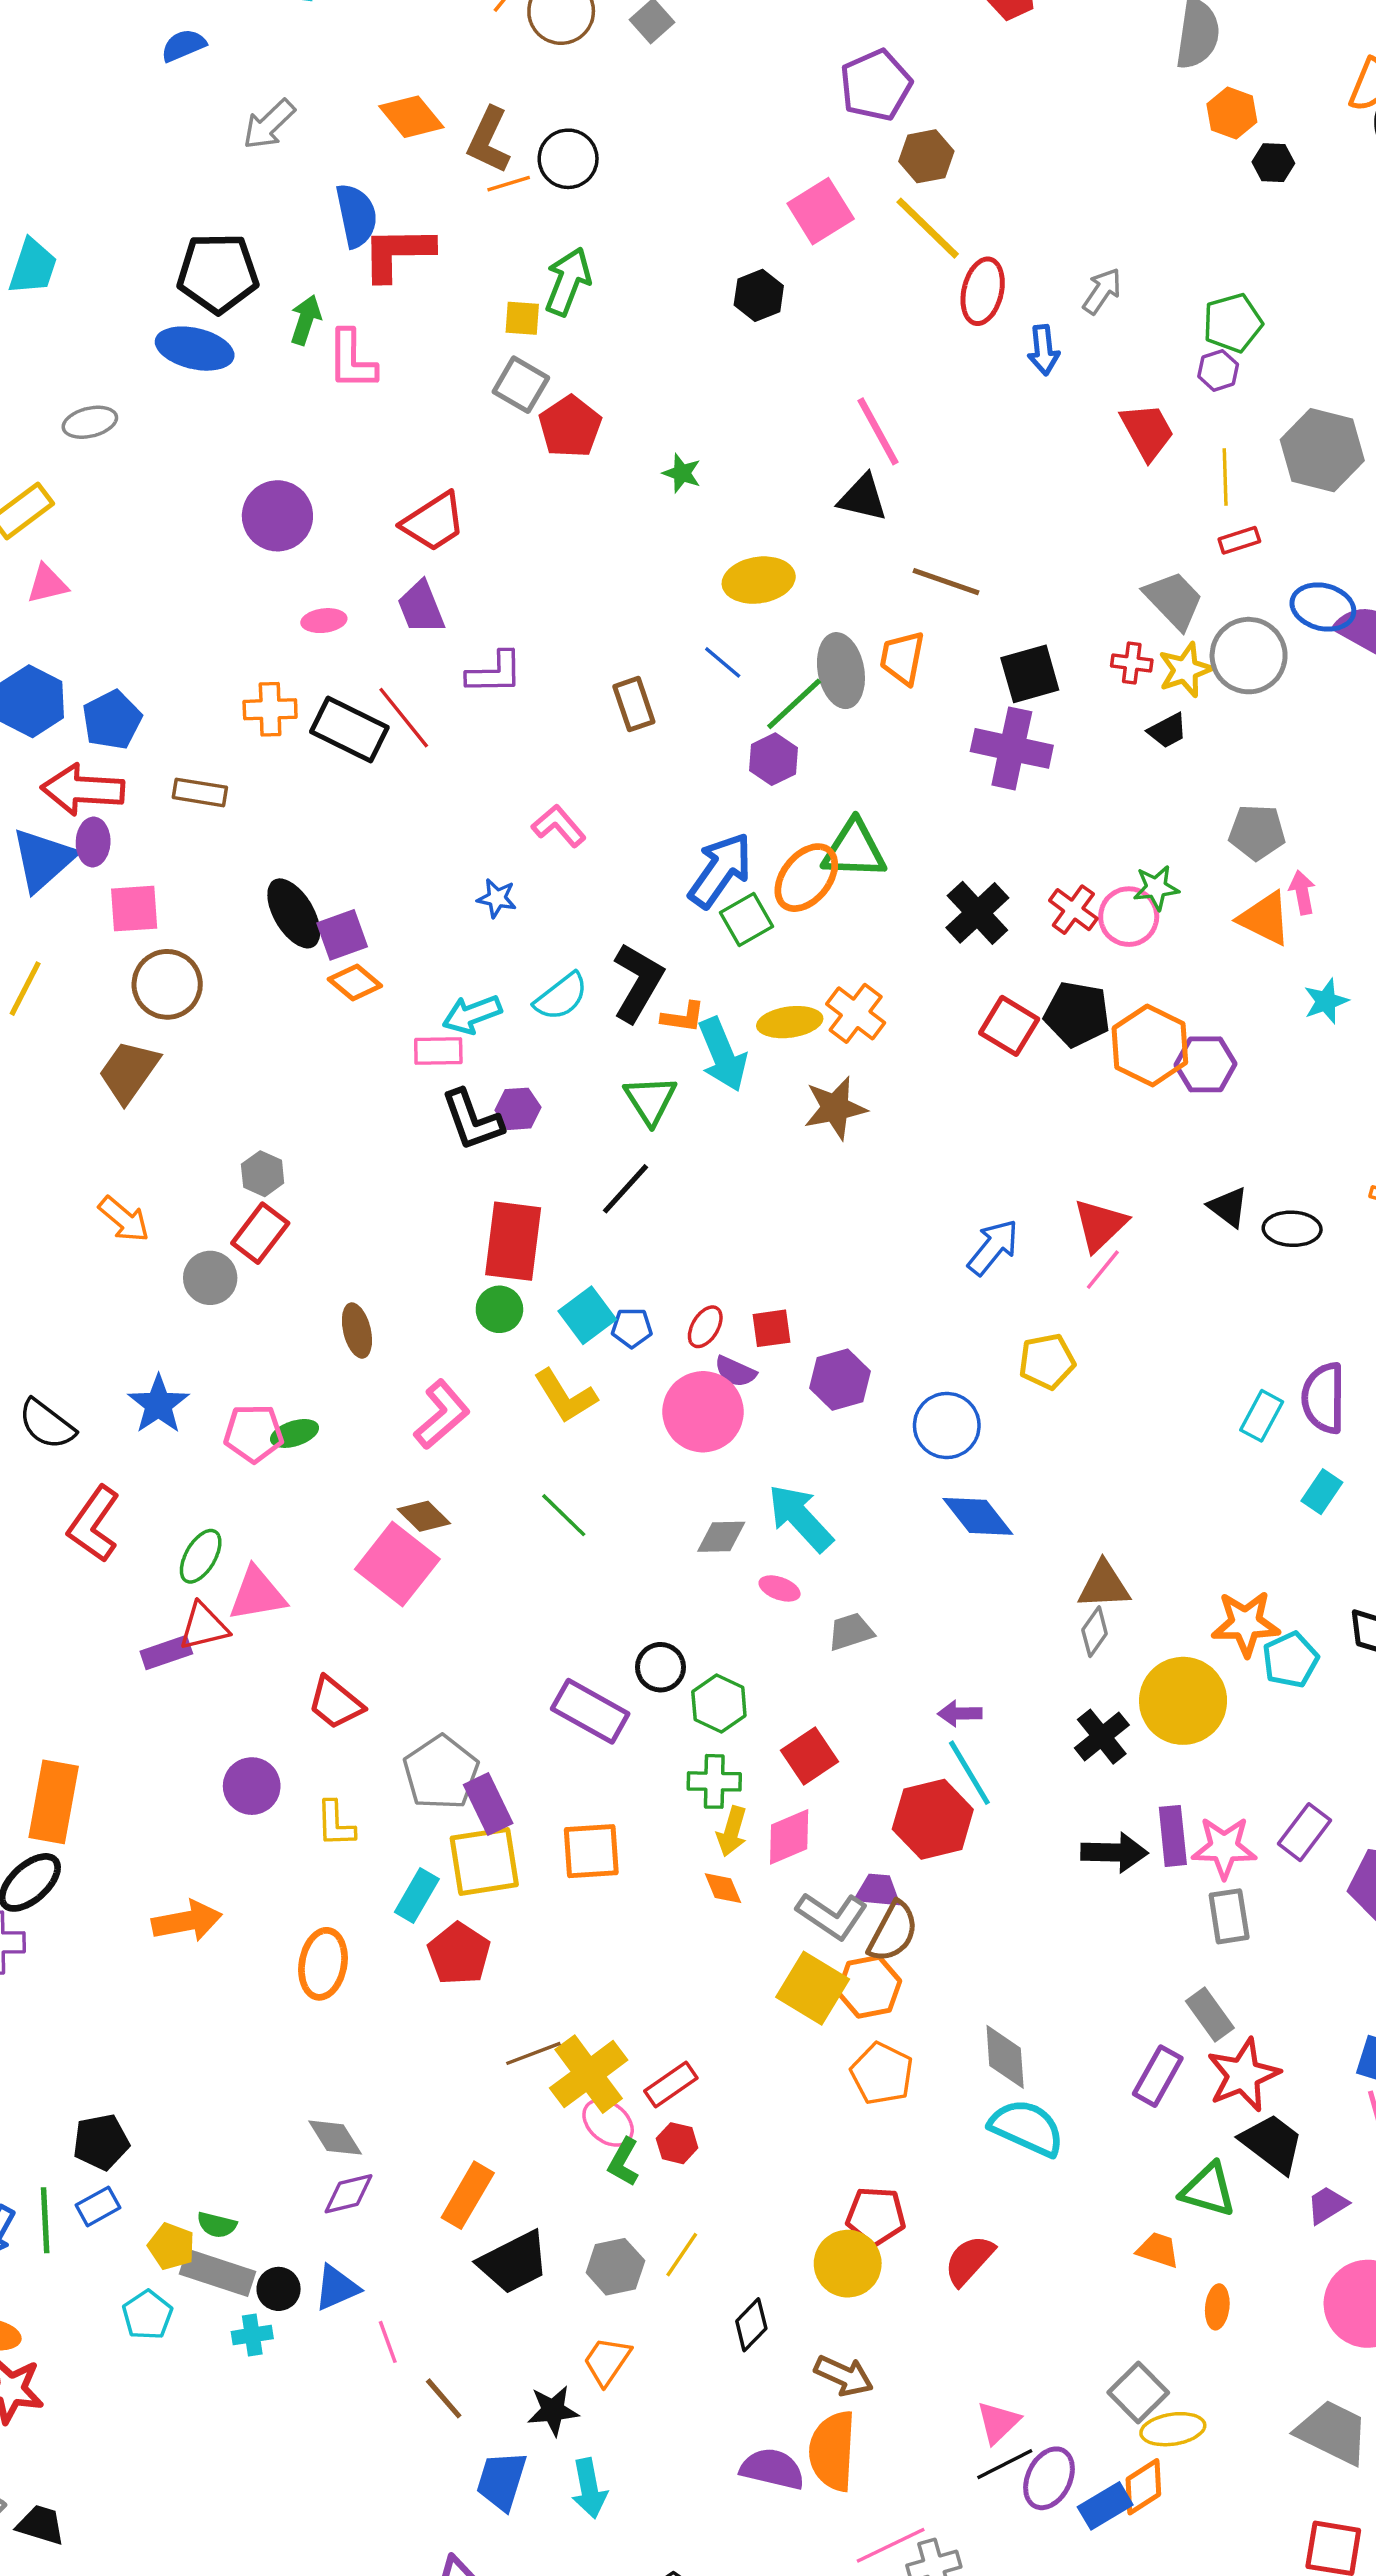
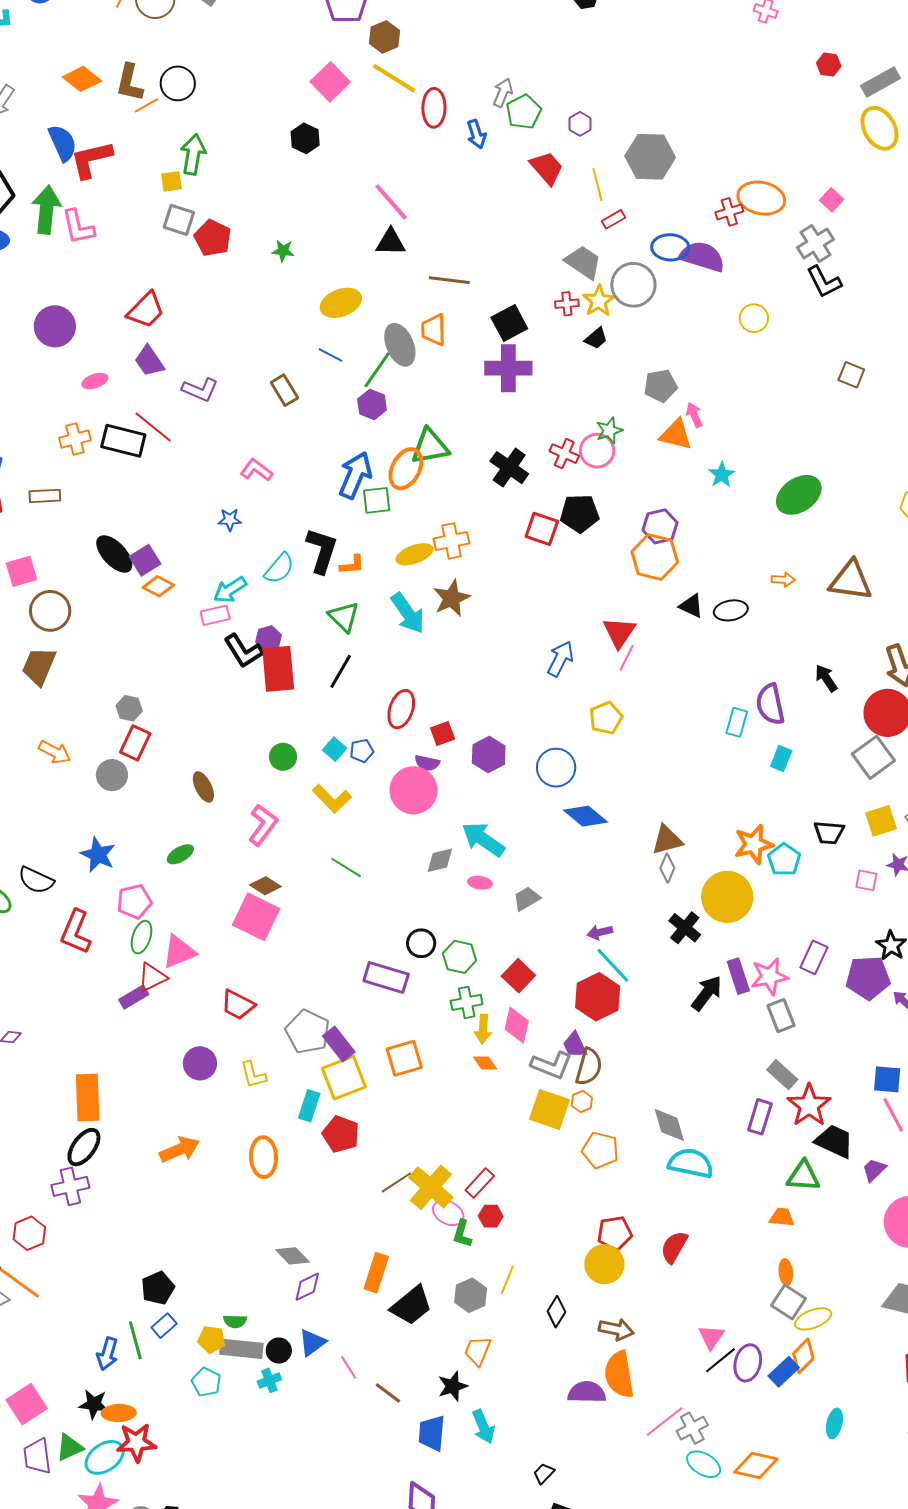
green arrow: (306, 320) -> (46, 210), size x1.6
green pentagon: (1233, 323) -> (524, 112), moved
purple L-shape: (495, 673) -> (200, 390), turned 36
green square: (746, 919) -> (377, 500), turned 36
orange cross: (856, 1013) -> (452, 541), turned -36
orange hexagon: (1150, 1045) -> (655, 557), moved
cyan arrow: (723, 1055) -> (408, 613), moved
red rectangle: (513, 1241) -> (278, 669), moved
cyan square: (587, 1315) -> (335, 749), size x0.7
red ellipse: (705, 1327) -> (401, 709), moved, size x1.5
pink pentagon: (254, 1433) -> (134, 902), moved
pink diamond: (789, 1837) -> (517, 1025), turned -42
black arrow: (1114, 1852) -> (707, 993), turned -42
purple trapezoid: (878, 1891) -> (575, 1045), turned -108
orange hexagon: (869, 1987) -> (582, 1102), size x0.6
orange ellipse: (1217, 2307) -> (786, 1272), moved

